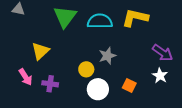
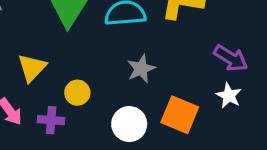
yellow circle: (86, 69) -> (77, 93), moved
orange square: (129, 85) -> (180, 115), size x1.6

